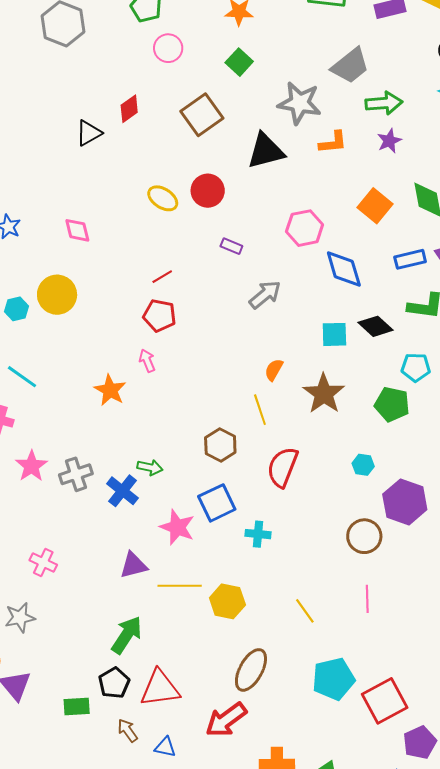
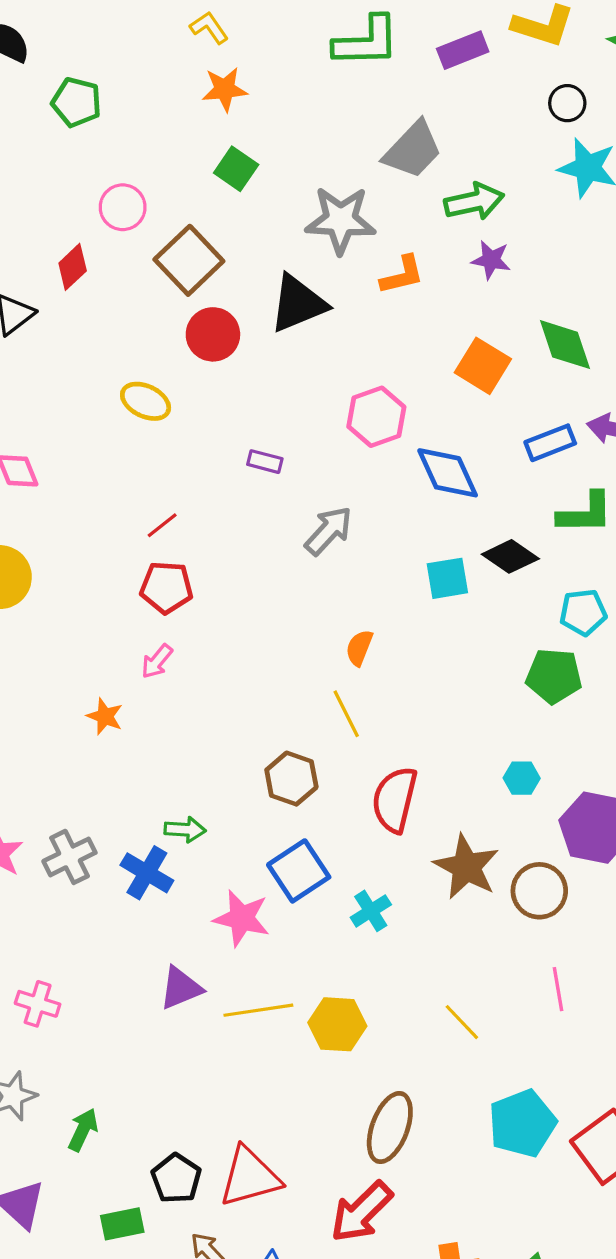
pink circle: (168, 48) -> (123, 207), moved
purple star: (389, 141) -> (491, 260), turned -30
red circle: (208, 191) -> (213, 334), moved
pink arrow: (147, 361) -> (157, 661), turned -110
orange star: (110, 390) -> (105, 716), size x0.7
brown star: (324, 394) -> (466, 867), moved
cyan cross: (258, 534) -> (371, 911), turned -30
green arrow: (127, 635) -> (83, 1130), moved, size x0.7

